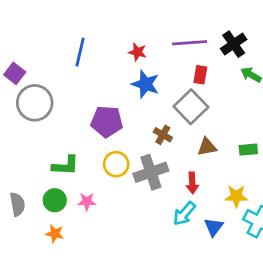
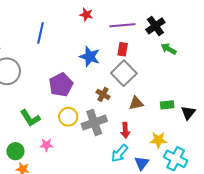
red star: (138, 52) -> (86, 15), moved
red rectangle: (200, 75) -> (123, 49), moved
purple pentagon: (107, 121) -> (61, 85), turned -30
green L-shape: (65, 166) -> (30, 118), turned 55
green circle: (55, 200) -> (15, 151), moved

